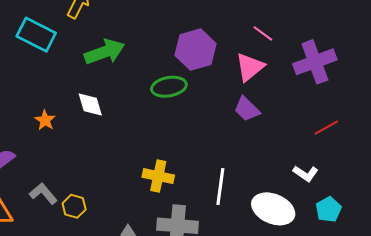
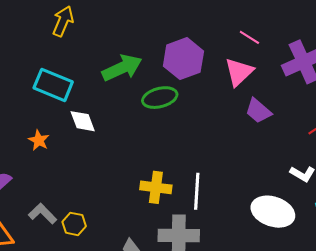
cyan rectangle: (36, 35) -> (53, 85), moved
green arrow: (105, 52) -> (122, 68), moved
purple trapezoid: (247, 109) -> (258, 111), moved
white line: (220, 186) -> (197, 191), moved

